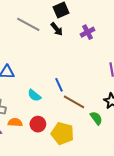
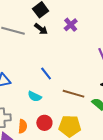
blue line: (59, 85) -> (46, 74), moved
orange semicircle: (15, 122) -> (23, 126), turned 104

